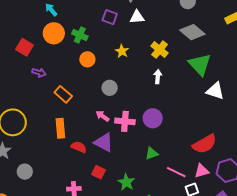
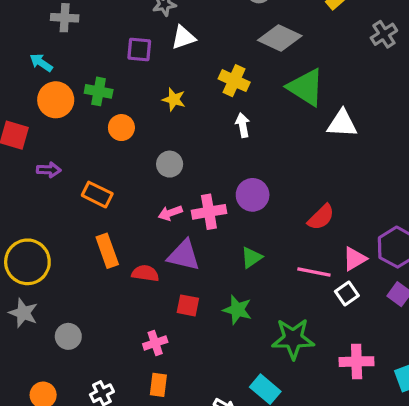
pink arrow: (102, 116) -> (170, 213), turned -40
red semicircle: (205, 144) -> (321, 217), moved, size x0.7
green triangle: (152, 153) -> (251, 257), moved

